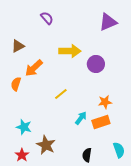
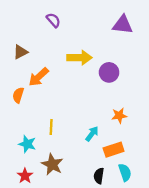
purple triangle: (108, 22) -> (123, 25), turned 30
yellow line: (61, 94) -> (51, 127), moved, turned -48
orange rectangle: (101, 122) -> (114, 150), moved
cyan semicircle: (119, 150) -> (125, 172), moved

